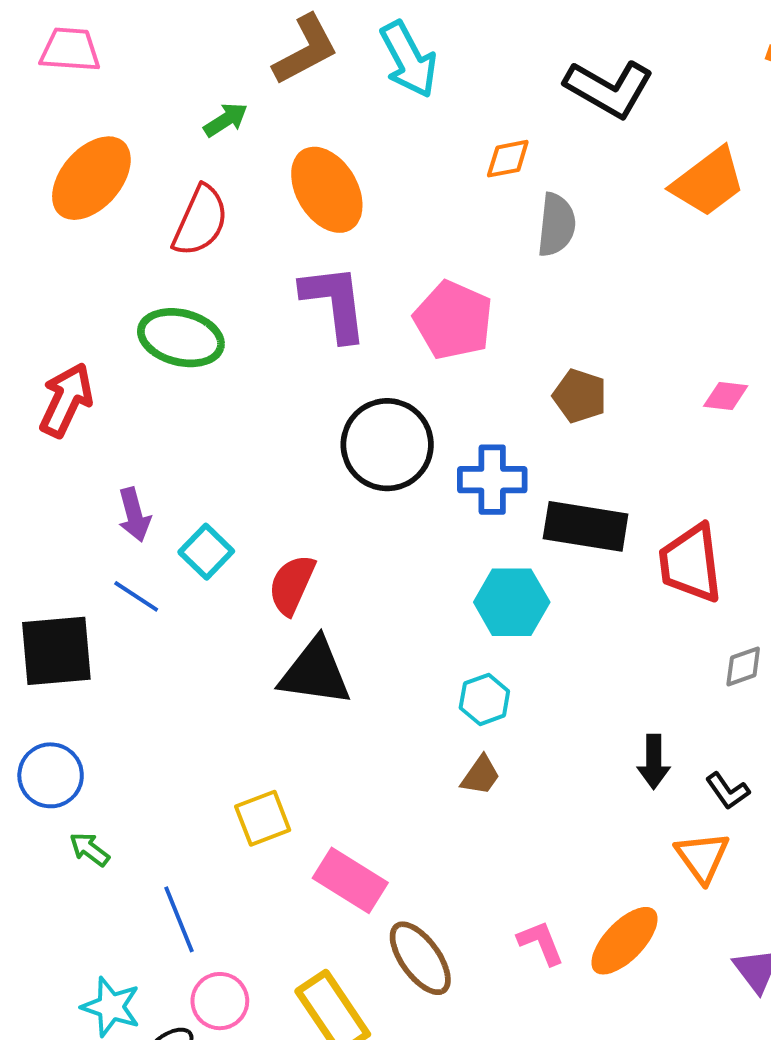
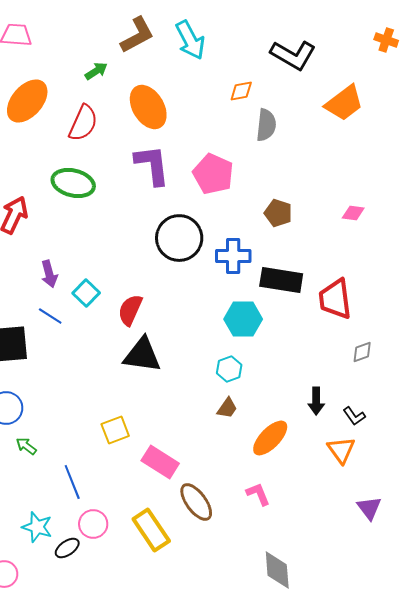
orange ellipse: (625, 941) -> (270, 438), moved

